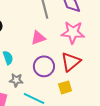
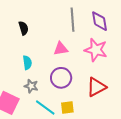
red triangle: (71, 62) -> (96, 87), moved
yellow square: (65, 87) -> (67, 108), moved

